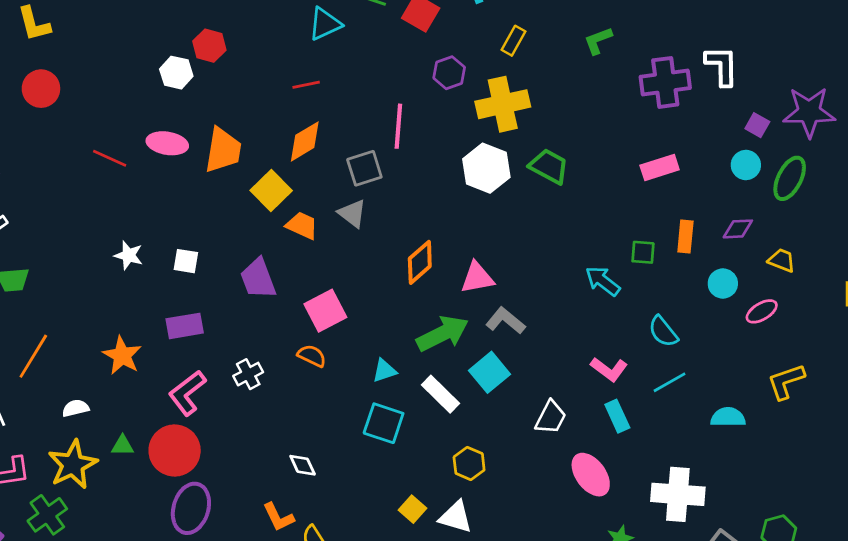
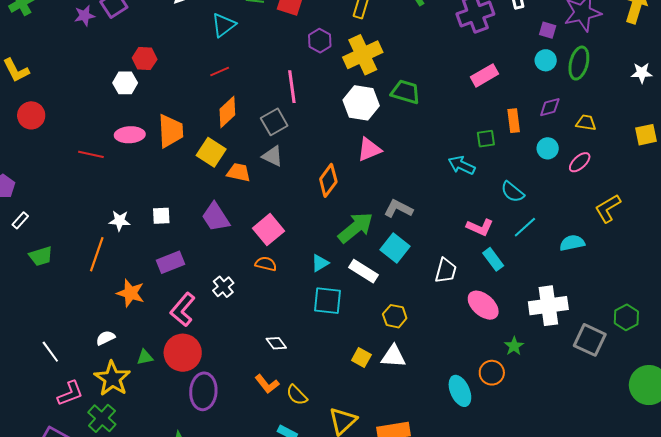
pink triangle: (477, 278) -> (369, 149), moved
orange line: (33, 356) -> (97, 254), moved

